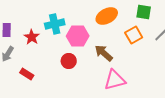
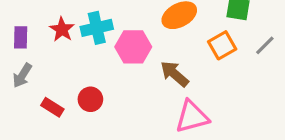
red star: (32, 37) -> (62, 29), moved
red circle: (69, 61) -> (90, 99), moved

